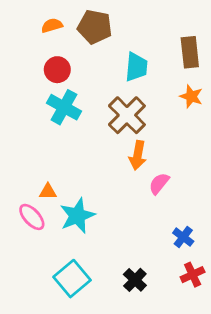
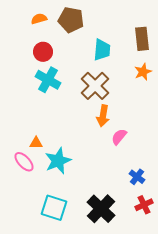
orange star: (191, 96) -> (143, 72), turned 30
cyan square: (72, 279) -> (54, 208), turned -32
black cross: (135, 280) -> (101, 209), size x1.6

